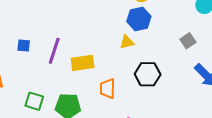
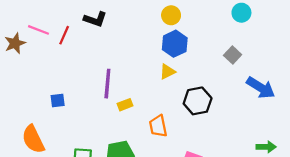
purple line: (54, 51) -> (107, 84), moved
yellow rectangle: (83, 63) -> (125, 105), size x0.6

